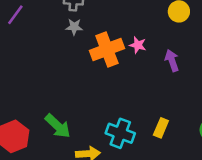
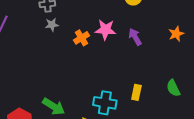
pink star: (138, 45) -> (105, 30), size x1.5
orange cross: (107, 50) -> (81, 38), size x0.6

